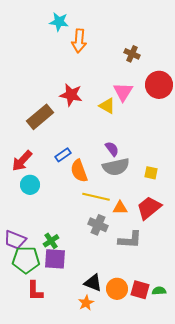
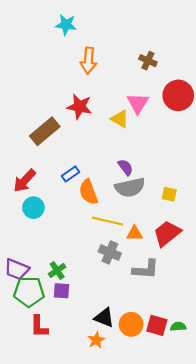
orange arrow: (79, 41) -> (88, 61), moved
purple square: (55, 259) -> (62, 291), size x0.7

